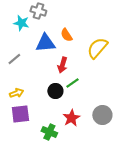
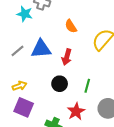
blue triangle: (45, 43) -> (41, 49), moved
green line: (72, 83) -> (87, 86), moved, turned -40
purple square: (20, 114) -> (24, 107), turned 30

